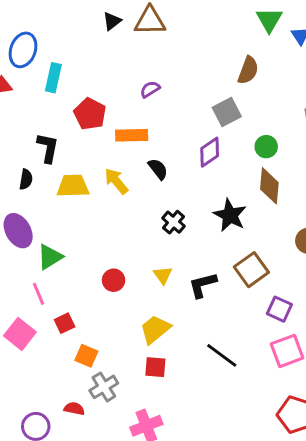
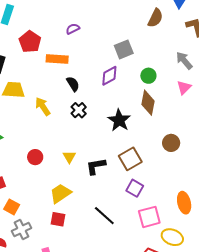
brown semicircle: (248, 70) -> (155, 18), moved
yellow arrow: (116, 181) -> (43, 106), moved
black cross: (174, 222) -> (79, 110), moved
purple square: (279, 309) -> (135, 188), moved

